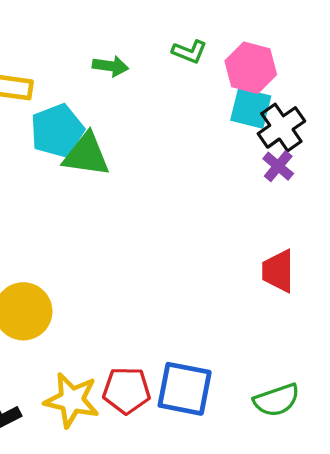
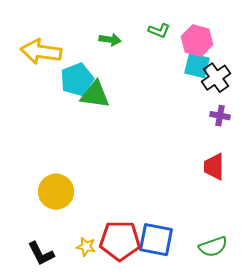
purple cross: (278, 166) -> (220, 116), moved, turned -30
red pentagon: (127, 390) -> (120, 241), size x1.4
yellow star: (72, 400) -> (86, 247), size x0.6

